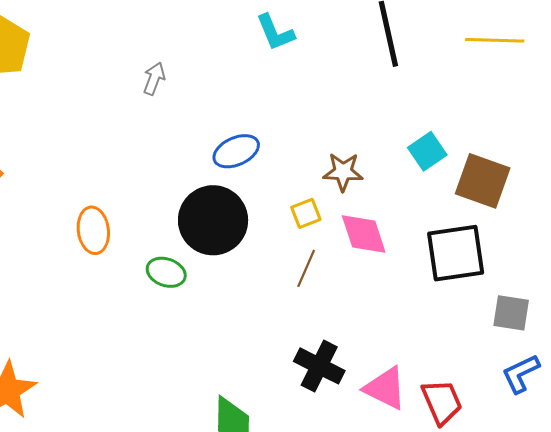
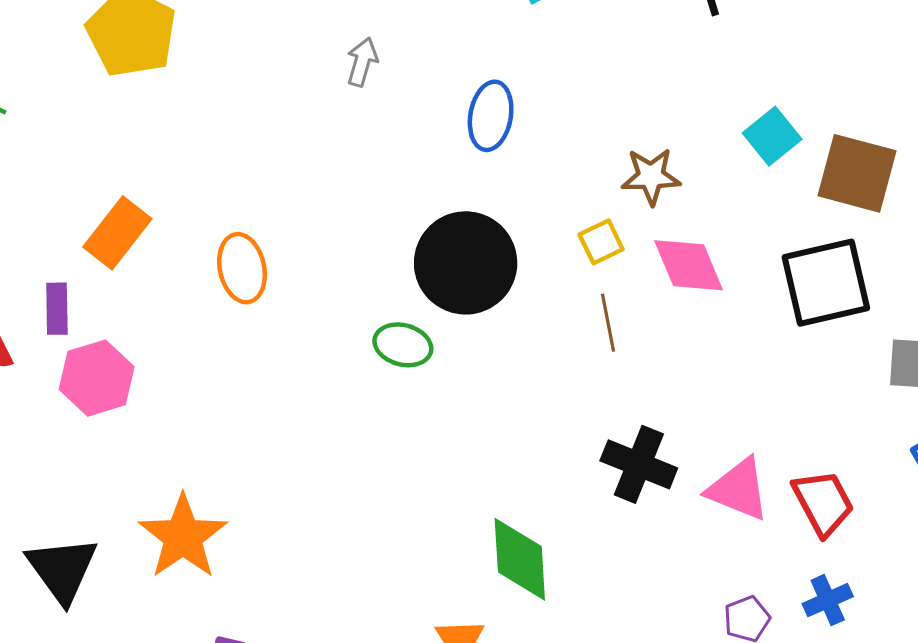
blue ellipse: (236, 151) -> (491, 116), moved, turned -51
orange ellipse: (93, 230) -> (242, 268), moved
brown line: (306, 268) -> (608, 323), turned -30

